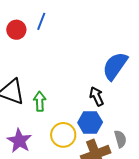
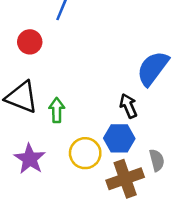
red circle: (16, 30) -> (30, 42), moved

